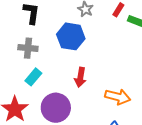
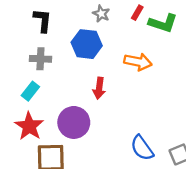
cyan rectangle: (33, 77) -> (30, 91), moved
orange arrow: (118, 97) -> (138, 62), moved

